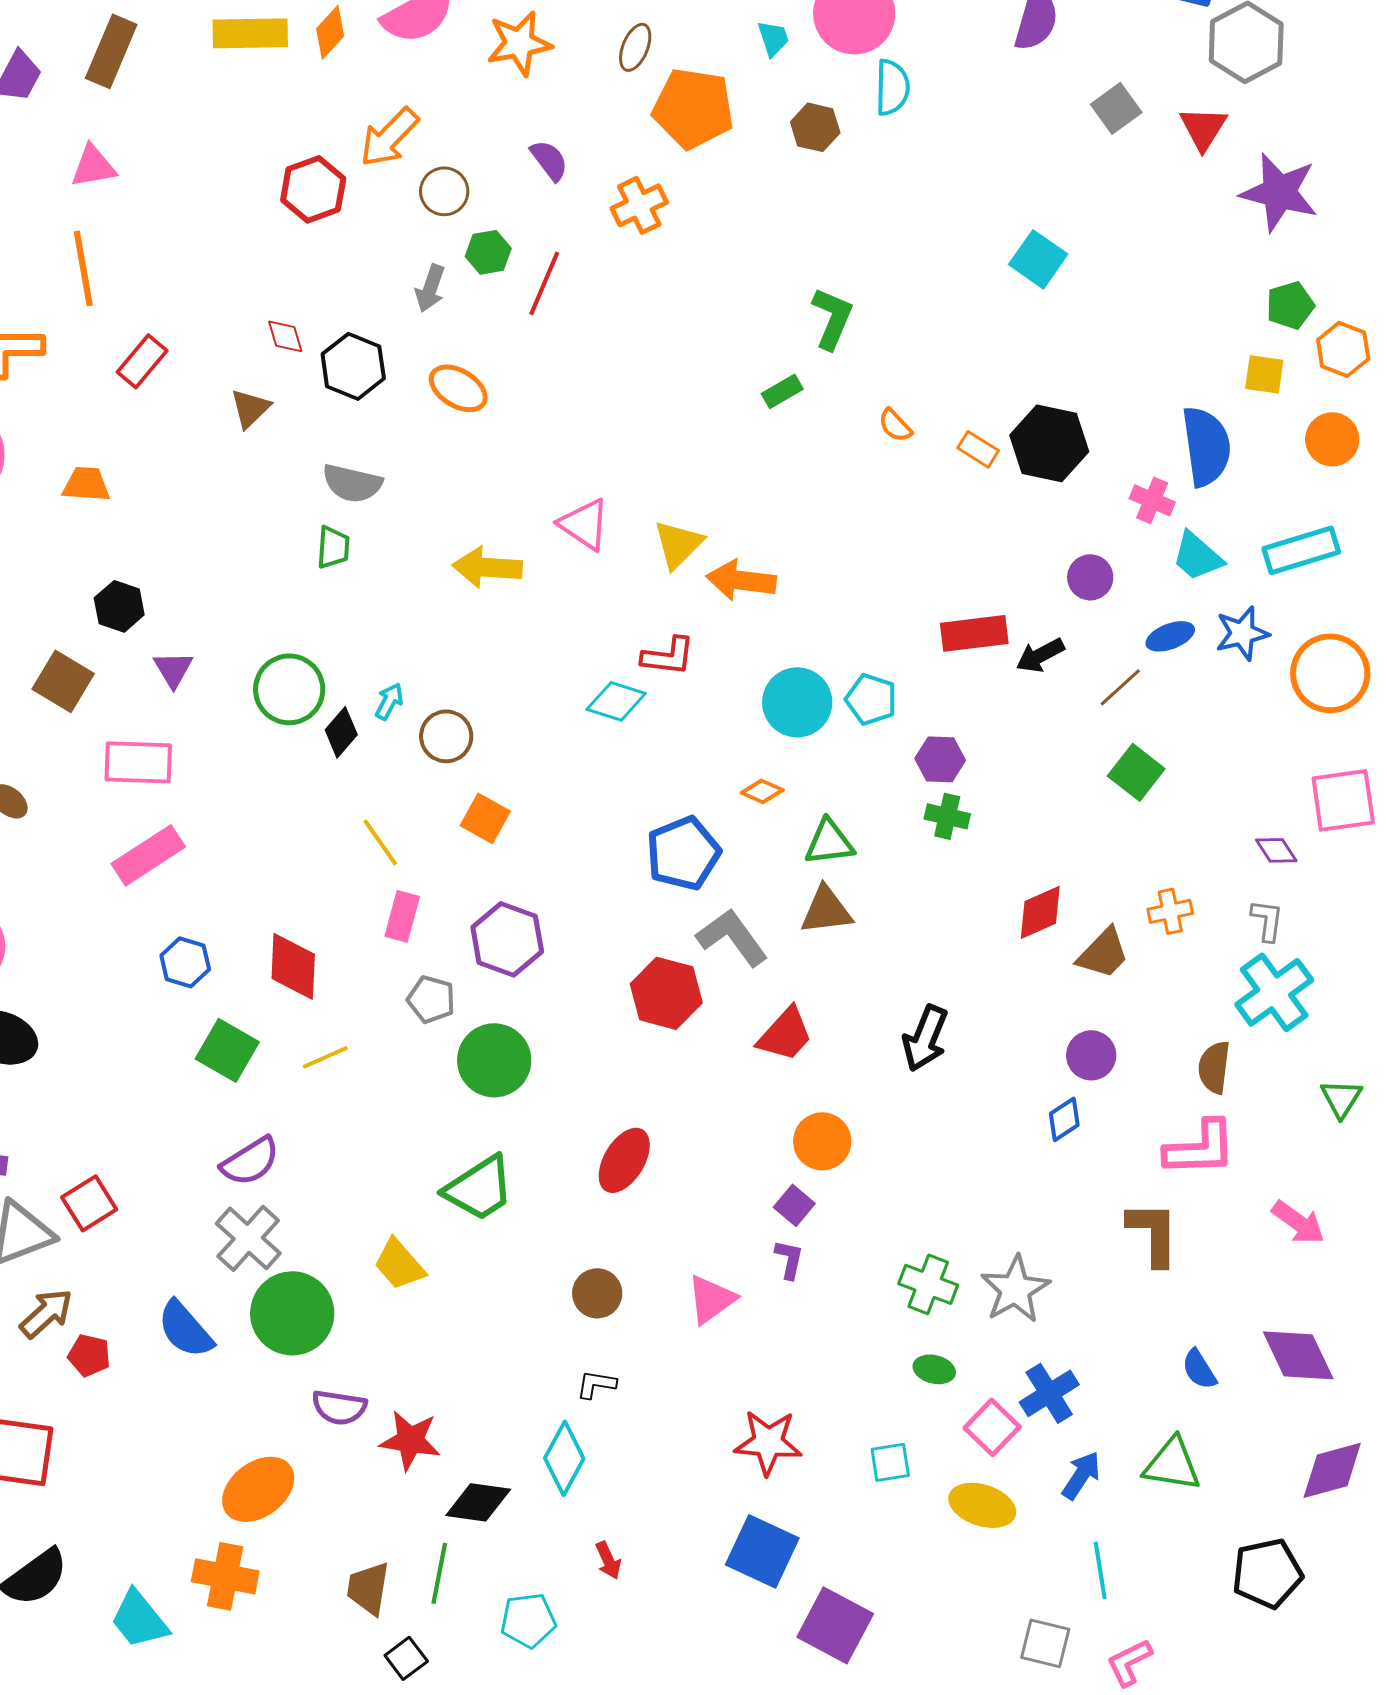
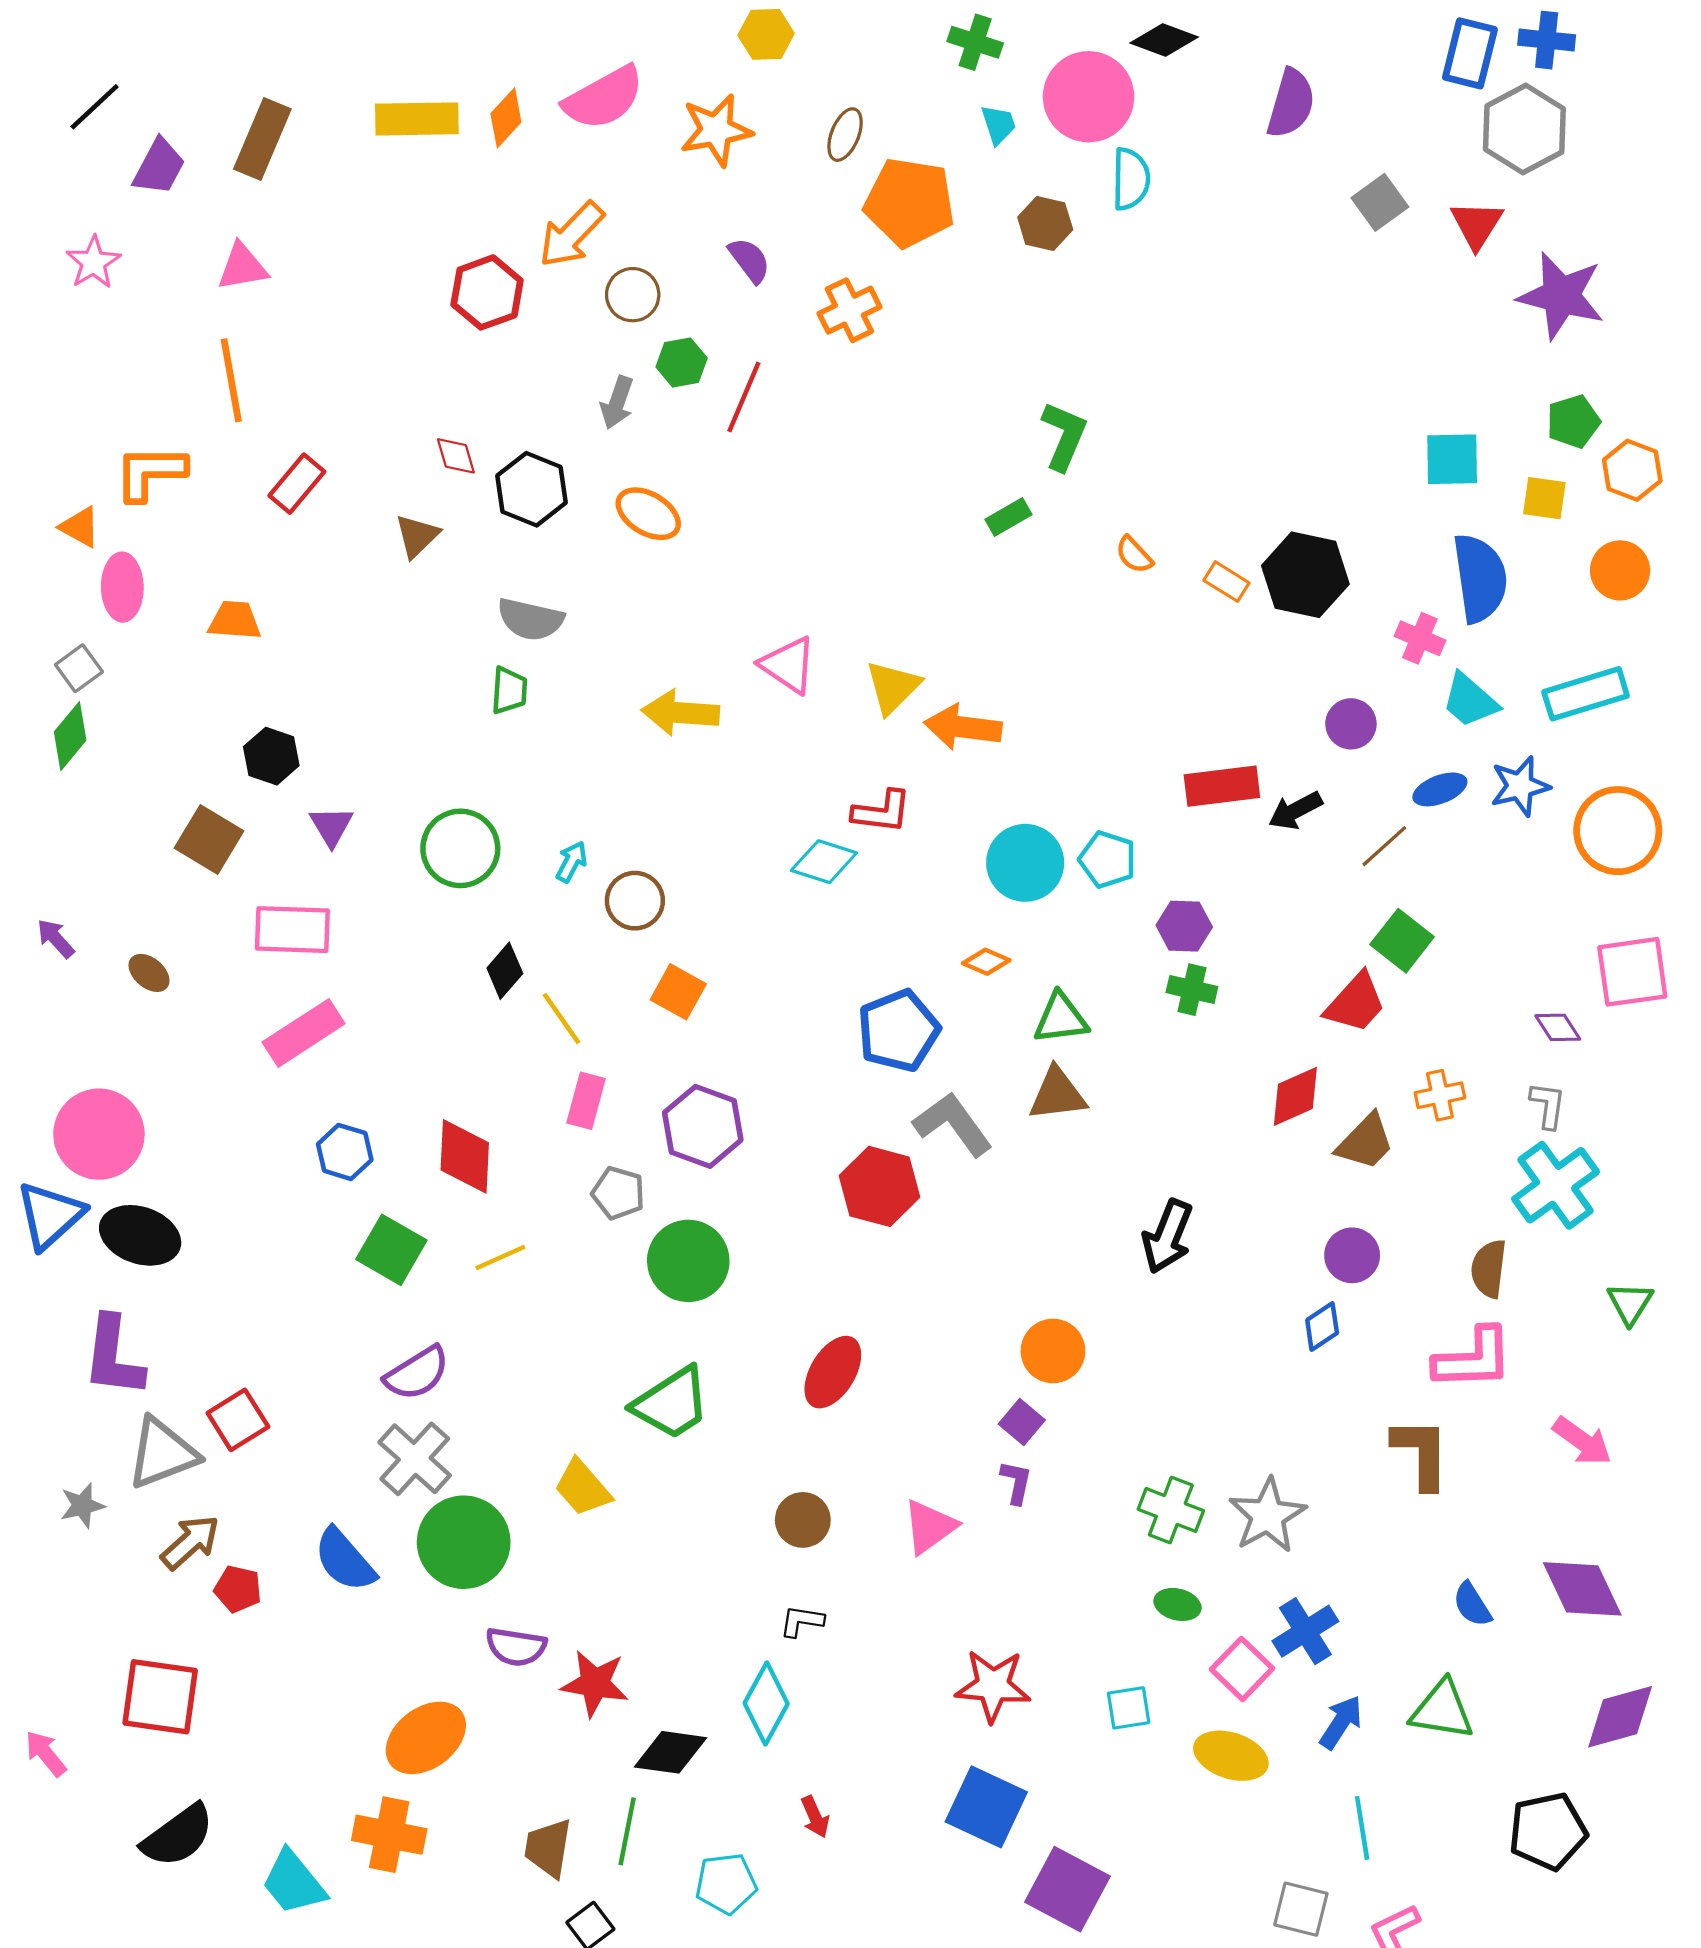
cyan square: (1038, 259) -> (1452, 459), moved, turned -36
black diamond: (341, 732) -> (505, 971), moved
red trapezoid: (785, 1034) -> (1355, 1003), moved

